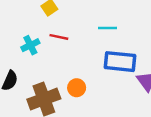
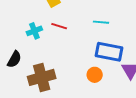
orange circle: (77, 88) -> (95, 75), moved

